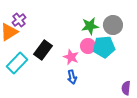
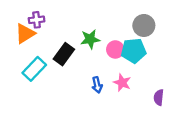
purple cross: (19, 20) -> (37, 20), turned 32
green star: (90, 26) -> (90, 39), moved
pink star: (71, 57) -> (122, 83), moved

